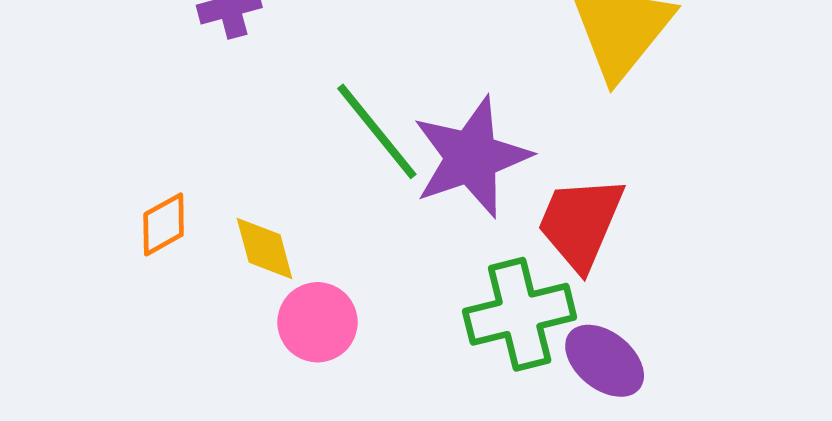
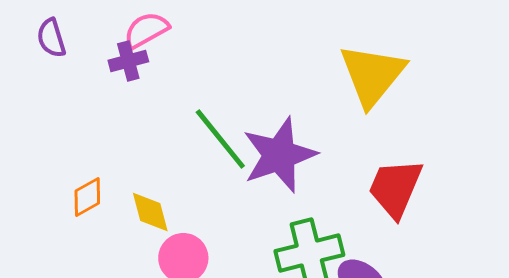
red trapezoid: (580, 223) -> (395, 188), moved

